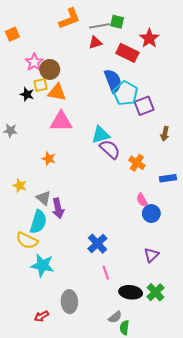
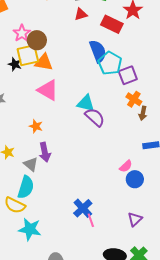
yellow square: (40, 85) -> (28, 55), size x1.6
pink triangle: (61, 121) -> (48, 90), turned 30
brown arrow: (165, 134) -> (143, 113), moved
cyan triangle: (101, 135) -> (86, 103), turned 30
orange cross: (137, 163) -> (134, 99), moved
pink semicircle: (142, 200) -> (126, 166), turned -104
purple arrow: (58, 208) -> (45, 152), moved
pink line: (106, 273) -> (91, 220), moved

